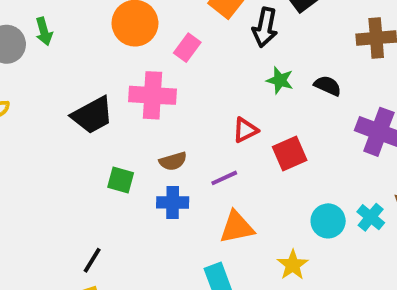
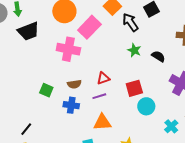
black arrow: (265, 27) -> (130, 22), turned 126
pink rectangle: (187, 48) -> (89, 27), size x1.6
black trapezoid: (92, 115) -> (28, 31), moved
red triangle: (245, 130) -> (103, 78), moved
cyan circle: (328, 221) -> (146, 106), moved

